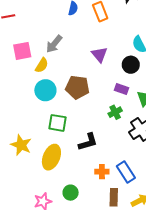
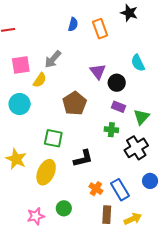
black circle: (131, 65) -> (117, 83), moved
brown pentagon: (77, 87) -> (75, 103), turned 30
cyan circle: (45, 90) -> (20, 104), moved
green cross: (115, 112) -> (111, 130), turned 32
orange cross: (102, 172) -> (96, 189), turned 32

